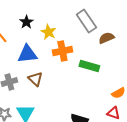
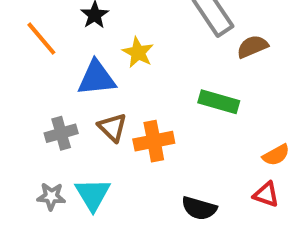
yellow star: (48, 32) -> (138, 52), moved
orange cross: (62, 51) -> (154, 141), moved

